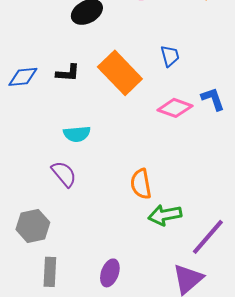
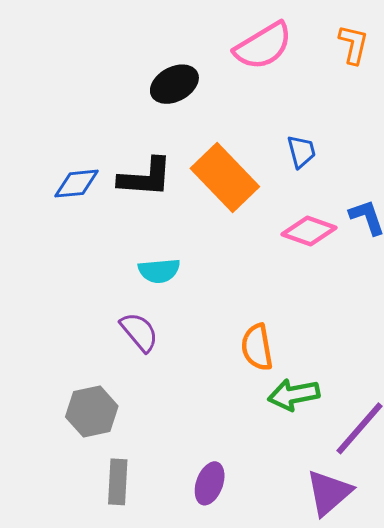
black L-shape: (68, 73) -> (145, 177), size x1.5

